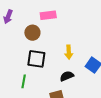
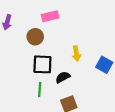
black semicircle: (67, 76) -> (63, 77), moved
green line: (24, 81) -> (40, 90), moved

